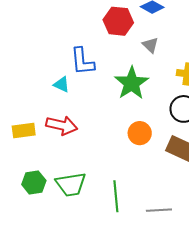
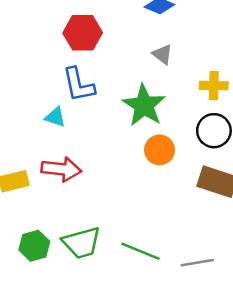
red hexagon: (118, 21) -> (83, 33), moved
orange circle: (140, 133) -> (160, 150), moved
green line: (116, 196) -> (141, 251), turned -56

